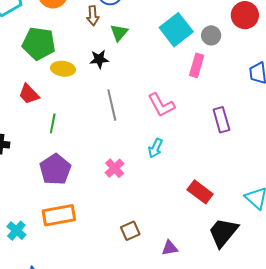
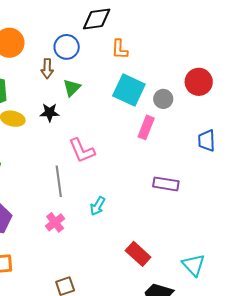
cyan square: (176, 30) -> (129, 90), turned -32
gray line: (112, 105) -> (59, 181), moved
pink L-shape: (161, 105) -> (82, 151), moved
purple rectangle: (221, 120) -> (166, 184), turned -70

